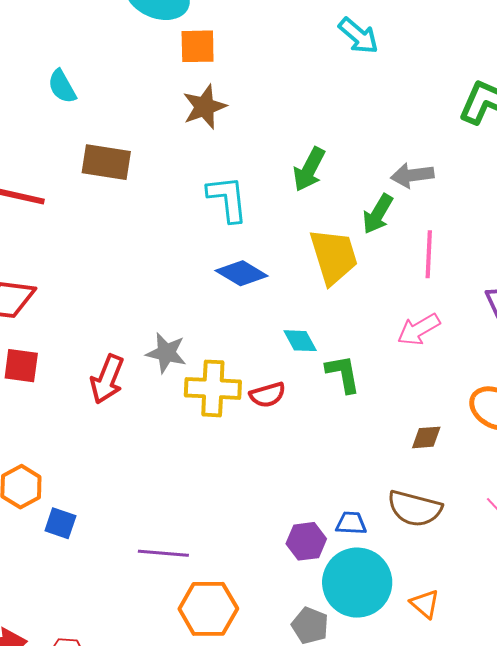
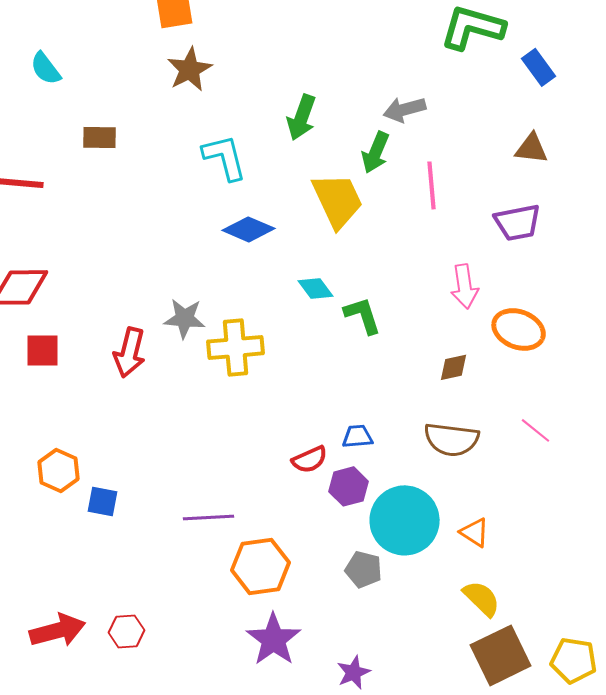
brown rectangle: (106, 162) -> (100, 137), size x0.7
pink arrow: (419, 329) -> (465, 286), moved, turned -60
red semicircle: (268, 395) -> (310, 459), moved
blue trapezoid: (351, 523) -> (358, 436), moved

